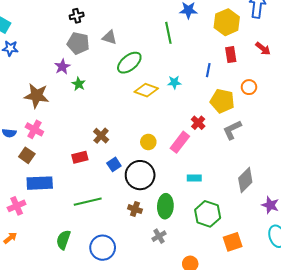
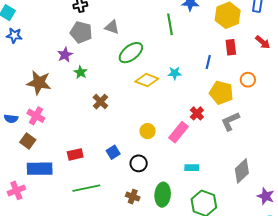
brown cross: (101, 136) -> (100, 102), moved
red rectangle: (80, 157) -> (75, 154), moved
black circle: (140, 175) -> (139, 163), size x0.6

